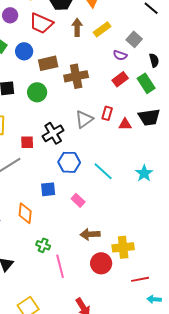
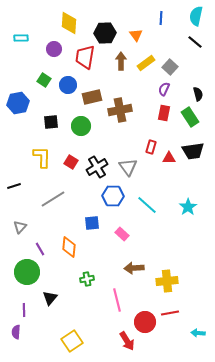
red trapezoid: (41, 23) -> (85, 57), turned 75
gray square: (134, 39) -> (170, 67), moved
purple semicircle: (120, 55) -> (164, 89), turned 96
red rectangle: (120, 79) -> (164, 113), turned -42
gray triangle: (84, 119) -> (128, 167), moved, turned -30
red square: (27, 142) -> (71, 162), moved, turned 32
green cross: (43, 245) -> (87, 279), turned -32
red circle: (101, 263) -> (145, 322), moved
pink line: (60, 266) -> (117, 300), moved
red line: (140, 279) -> (170, 313), moved

